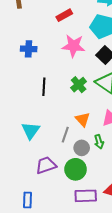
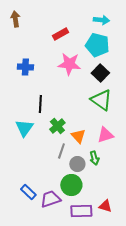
green cross: (79, 85) -> (57, 126), moved
cyan triangle: (31, 131) -> (24, 128), moved
purple trapezoid: (46, 165) -> (50, 199), moved
blue rectangle: (28, 200) -> (28, 192), moved, turned -49

